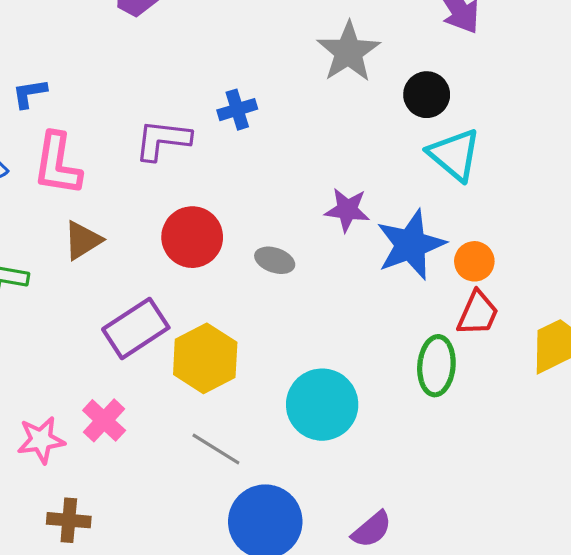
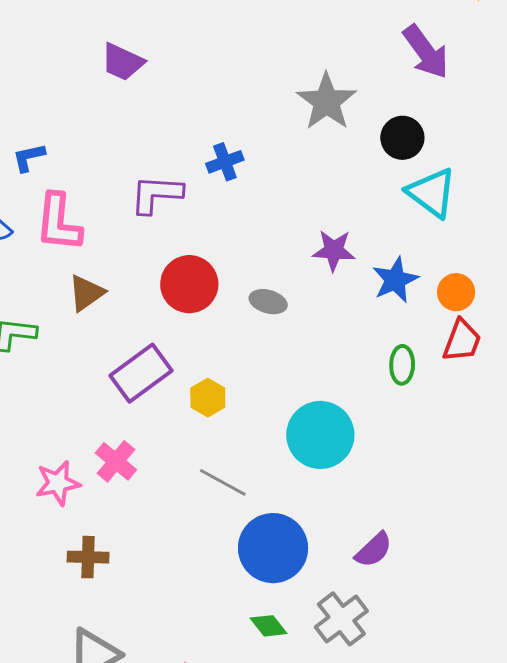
blue star: (411, 245) -> (395, 280), size x0.7
yellow hexagon: (205, 358) -> (208, 398), size x0.6
green ellipse: (436, 366) -> (402, 365), moved, size x0.7

